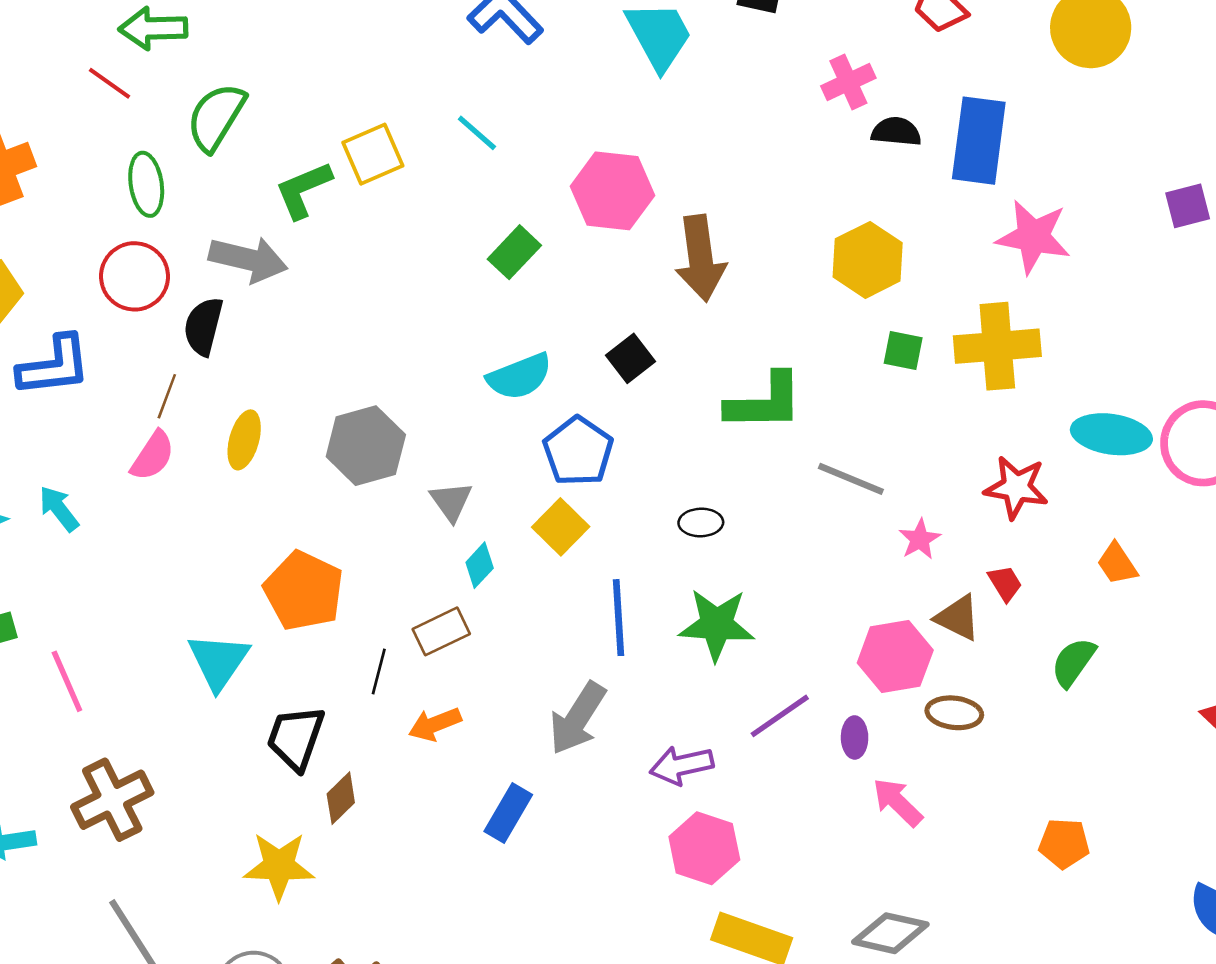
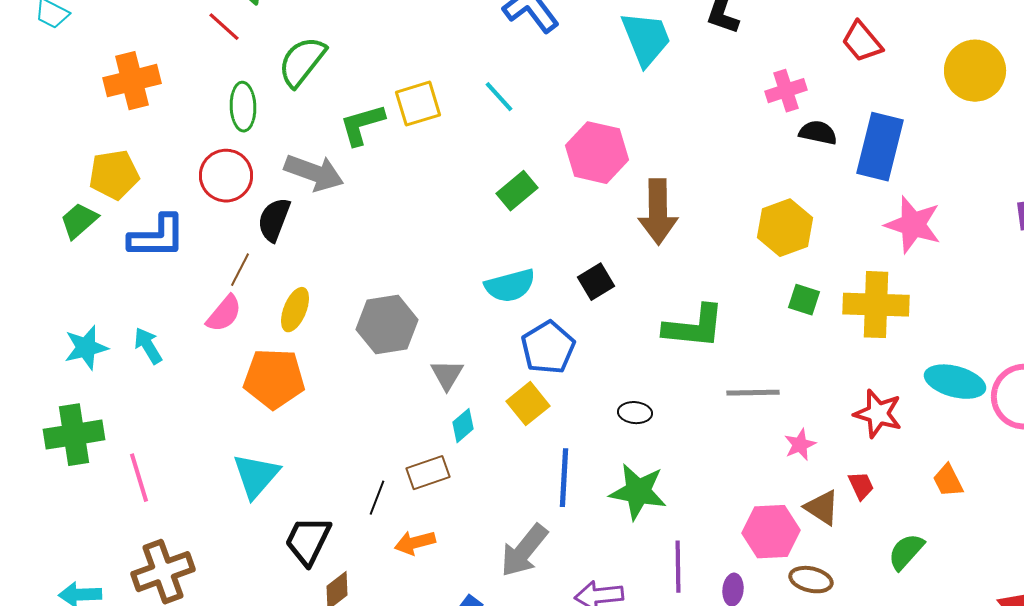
gray line: (851, 479) -> (753, 393), turned -30
orange pentagon: (304, 591) -> (274, 379), moved, turned -30
purple line: (780, 716) -> (678, 567), turned -63

